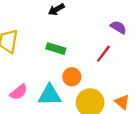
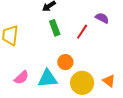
green rectangle: (56, 49) -> (55, 28), moved, turned 56
red line: (103, 54) -> (82, 32), moved

